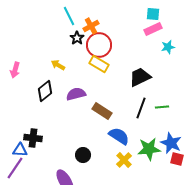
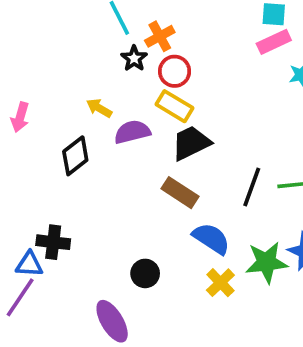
red circle: (99, 45) -> (175, 71), size x0.7
black trapezoid: (140, 77) -> (191, 143), moved
purple semicircle: (76, 94) -> (132, 132), moved

